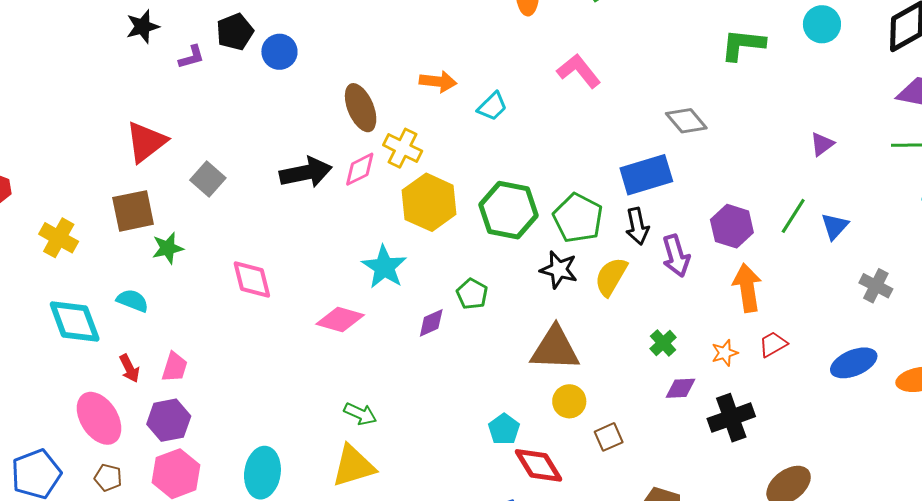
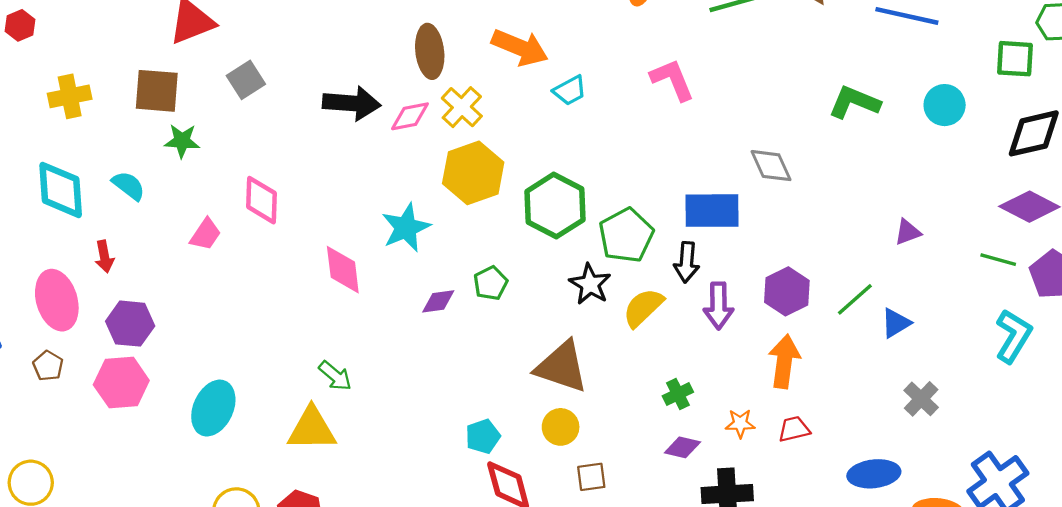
orange arrow: (438, 81) -> (520, 47), size x1.4
yellow cross: (59, 238) -> (70, 96), turned 33
pink diamond: (340, 320) -> (343, 270), turned 51
pink trapezoid: (175, 367) -> (205, 234), moved

